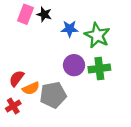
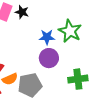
blue star: (70, 29) -> (47, 37), moved
green cross: (99, 68) -> (78, 79), moved

